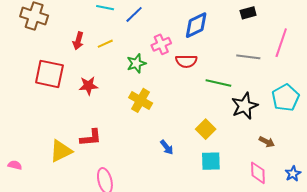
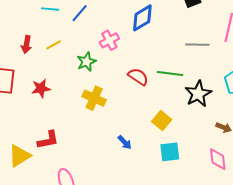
red semicircle: (186, 61) -> (138, 77), moved, turned -140

